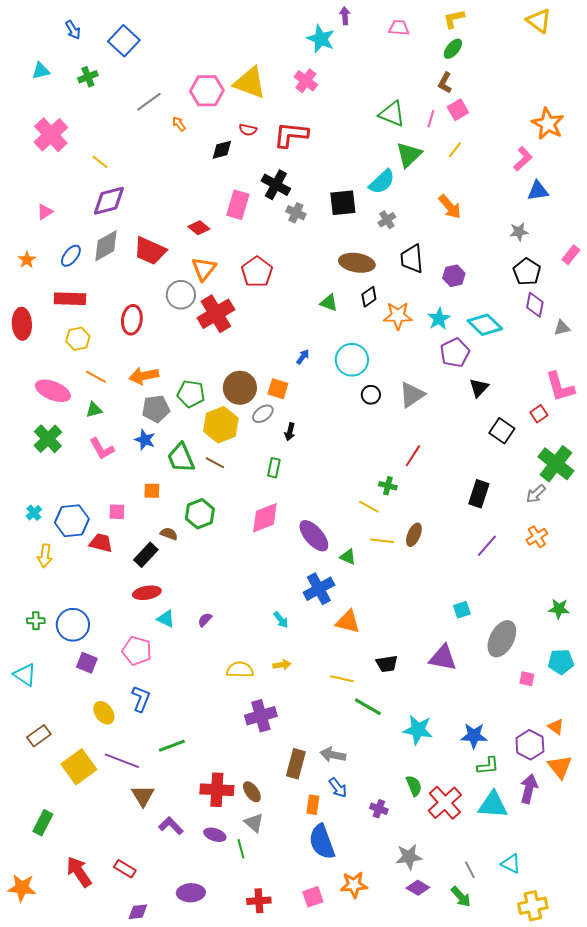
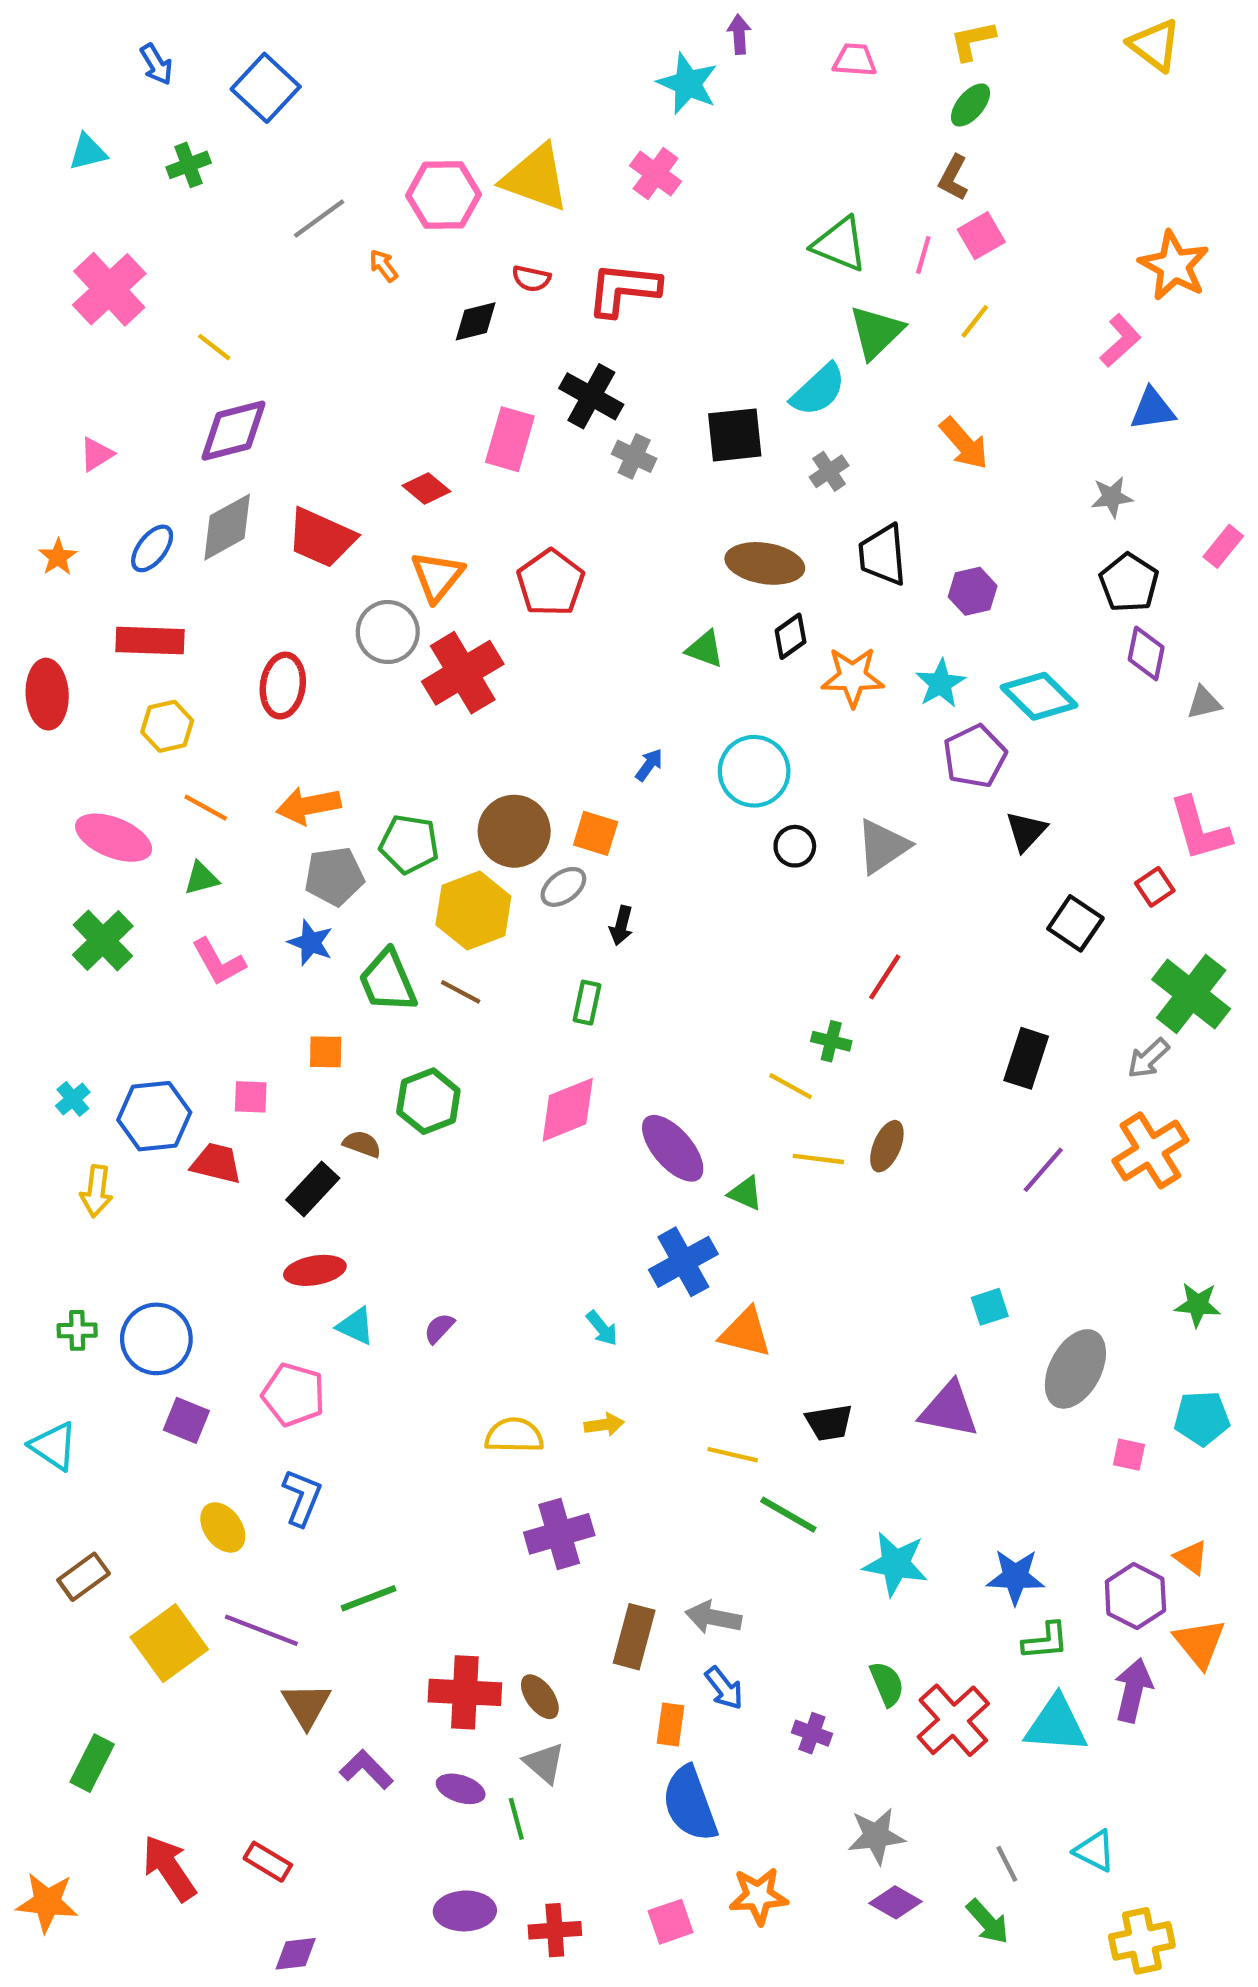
orange cross: (537, 537) -> (1150, 1150), size x1.6
purple ellipse: (191, 893) -> (465, 1911), moved

